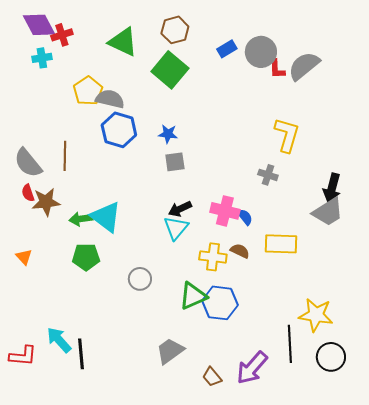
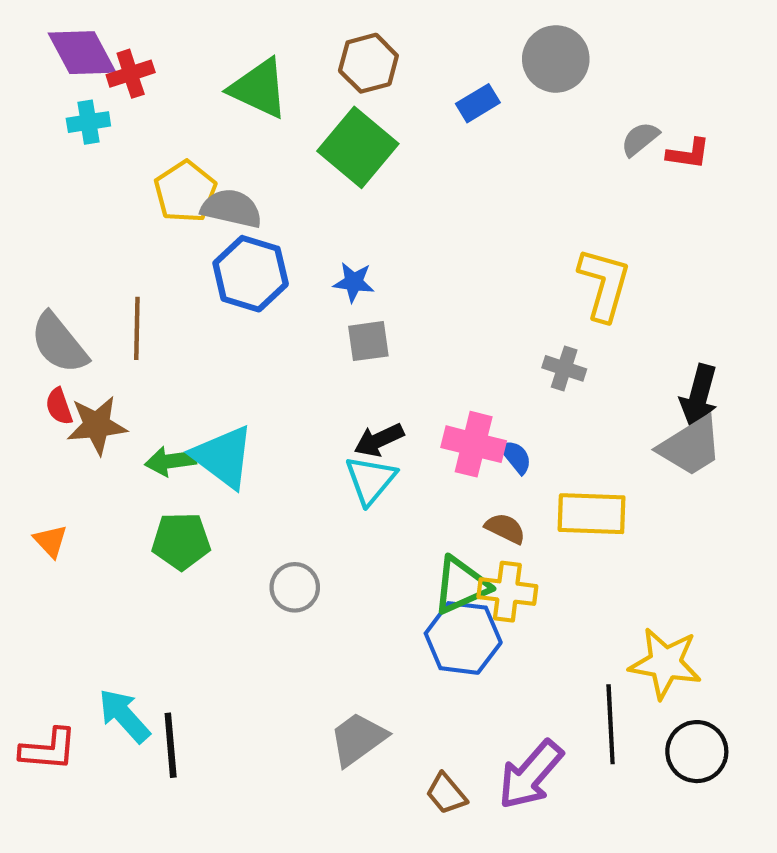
gray circle: (261, 52) -> (556, 59), moved
gray semicircle: (304, 66) -> (640, 139), size x0.6
red L-shape: (277, 69) -> (688, 154), moved, turned -80
yellow cross: (213, 257) -> (507, 592), moved
green triangle: (193, 296) -> (461, 585), moved

